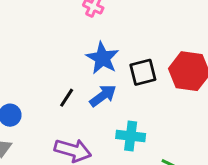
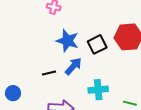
black line: (67, 98) -> (49, 73), turned 56

